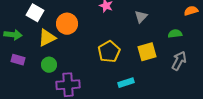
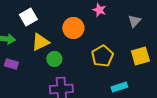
white square: (35, 13) -> (28, 17), turned 30
orange circle: (67, 24) -> (73, 28), moved
green circle: (49, 65) -> (54, 59), moved

